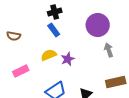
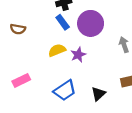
purple circle: (98, 25) -> (91, 23), moved
pink rectangle: (21, 71) -> (21, 80), moved

